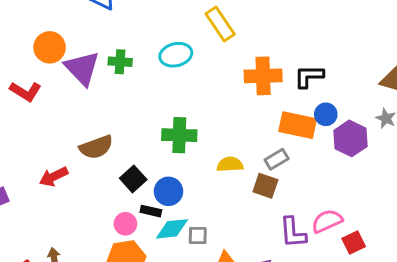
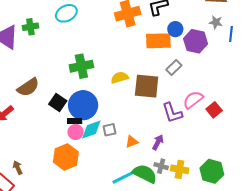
gray rectangle: (277, 159) -> (174, 67), moved
brown square: (265, 186) -> (147, 86), size x1.5
blue circle: (168, 191) -> (83, 105), size x1.5
pink circle: (125, 224) -> (76, 132), moved

